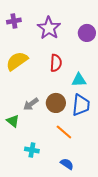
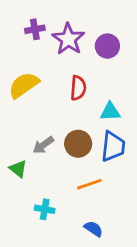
purple cross: (14, 21) -> (35, 29), moved
purple circle: (87, 33) -> (107, 46), moved
orange line: (64, 132) -> (89, 184), turned -60

